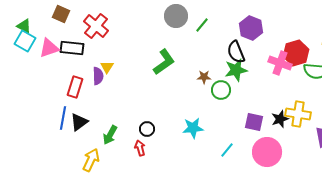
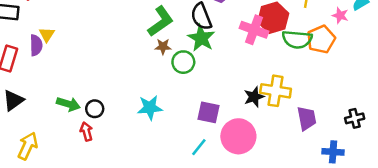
green L-shape: (164, 62) -> (161, 21), moved
green star: (236, 70) -> (201, 38), turned -30
purple square: (254, 122) -> (208, 112), moved
green arrow: (110, 135) -> (68, 104), moved, turned -102
cyan line: (227, 150) -> (199, 147), moved

